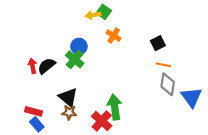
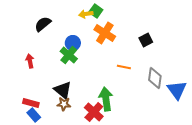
orange cross: (114, 36) -> (105, 33), size x1.5
orange line: (163, 65) -> (124, 67), moved
black semicircle: (47, 66) -> (43, 24), moved

